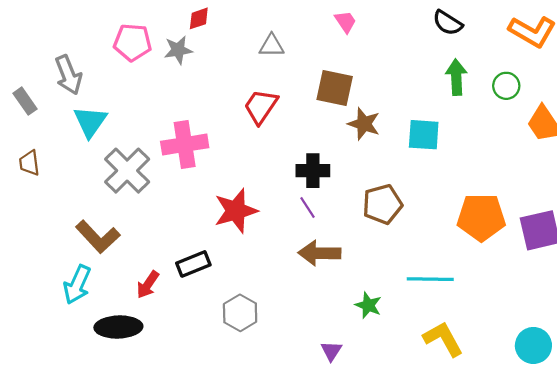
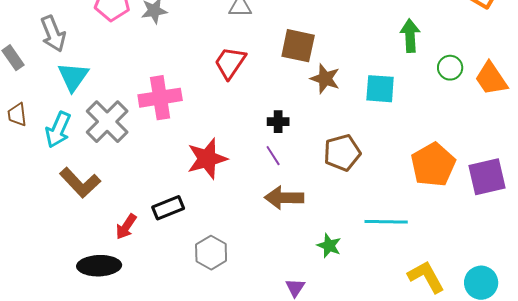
green circle: (506, 86) -> (450, 68), moved
black cross: (313, 171) -> (278, 122), size x0.7
orange pentagon: (481, 217) -> (433, 165), turned -30
cyan arrow: (77, 285) -> (58, 130), moved
yellow L-shape: (443, 339) -> (426, 277), moved

